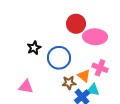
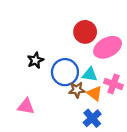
pink ellipse: (95, 37) -> (108, 47), turned -30
brown star: (69, 83) -> (77, 90), moved
cyan triangle: (93, 90) -> (90, 74), moved

